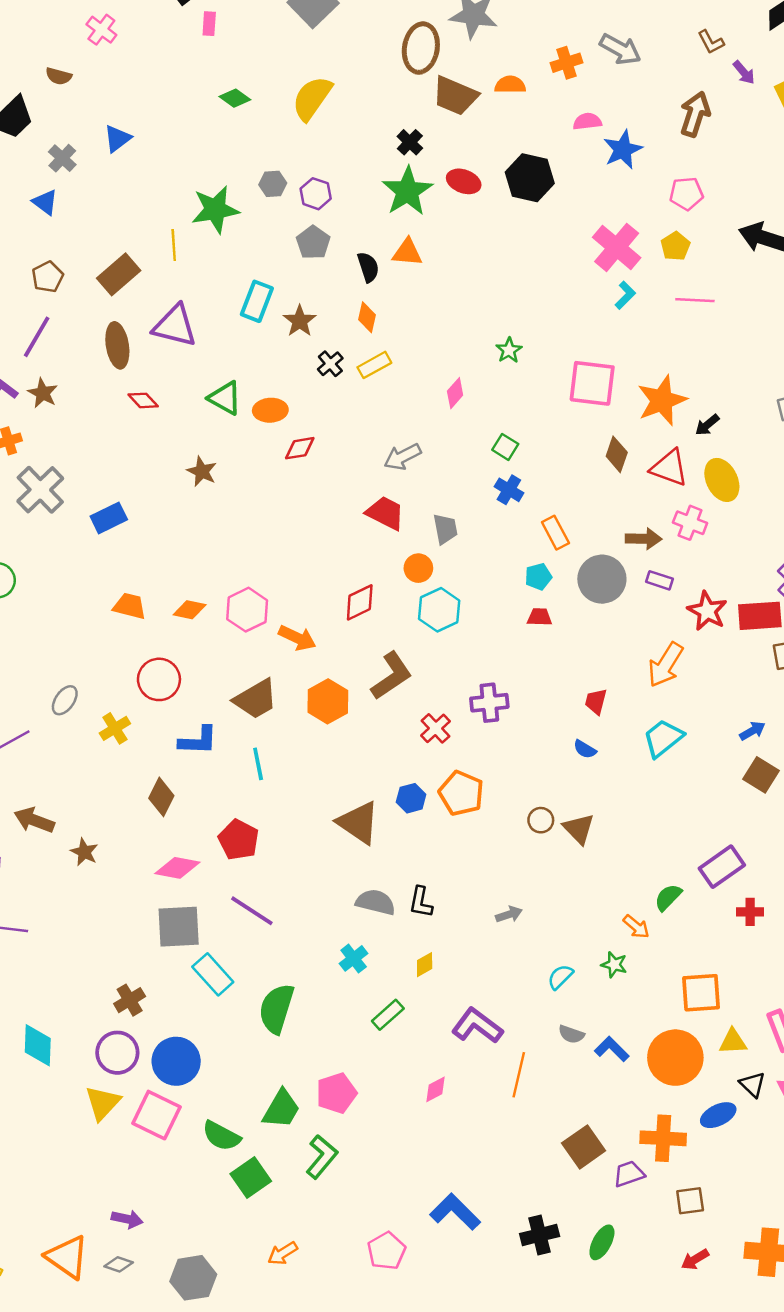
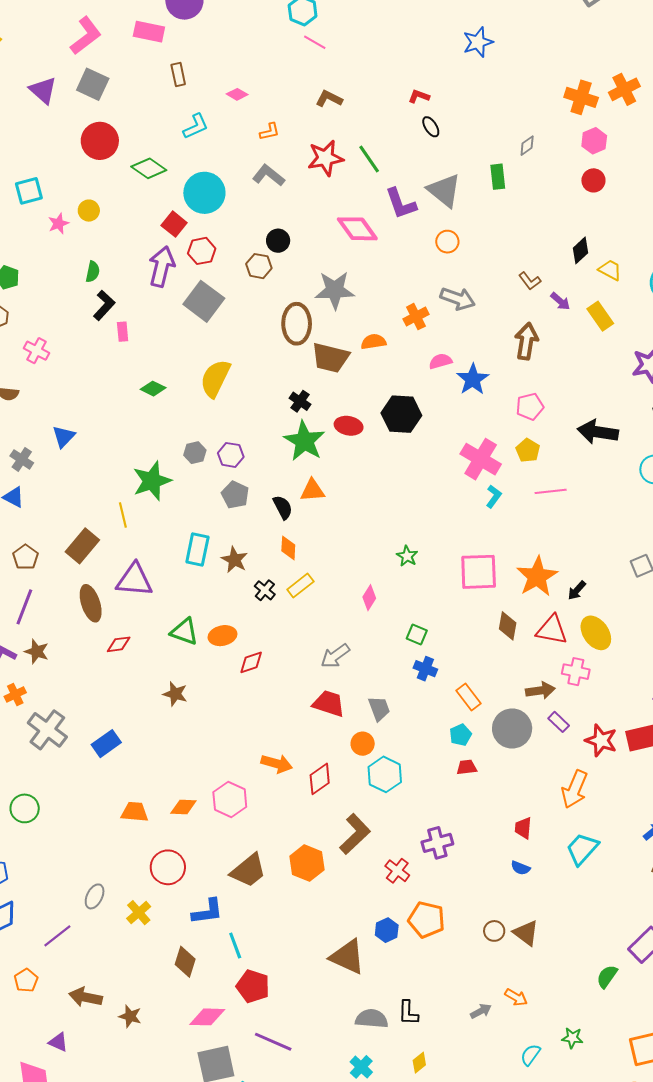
red diamond: (143, 400) -> (119, 644), turned -45
purple rectangle: (659, 580) -> (559, 722), turned 35
orange arrow: (297, 638) -> (277, 764), moved
cyan line: (258, 764) -> (235, 946), moved
orange arrow: (636, 927) -> (516, 997), moved

